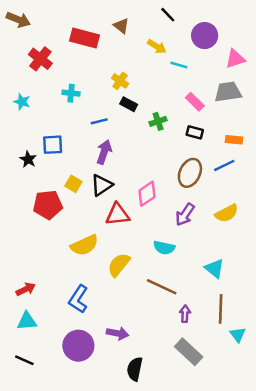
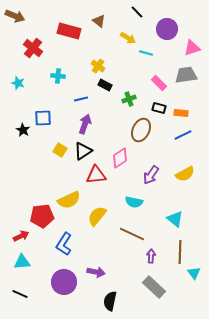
orange rectangle: (234, 140) -> (181, 113), moved
brown ellipse: (190, 173) -> (141, 130), moved
red pentagon: (48, 205) -> (42, 216), moved

